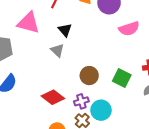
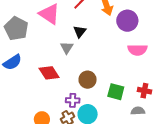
green square: (122, 78) -> (116, 92), turned -30
red diamond: (53, 97) -> (49, 73), moved

